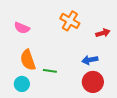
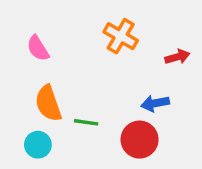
pink semicircle: (22, 28) -> (38, 48), turned 35
red circle: (93, 82) -> (140, 140), moved

